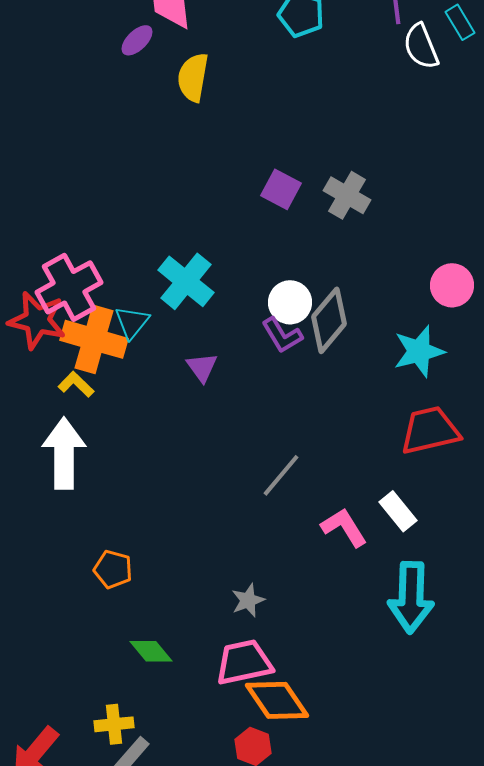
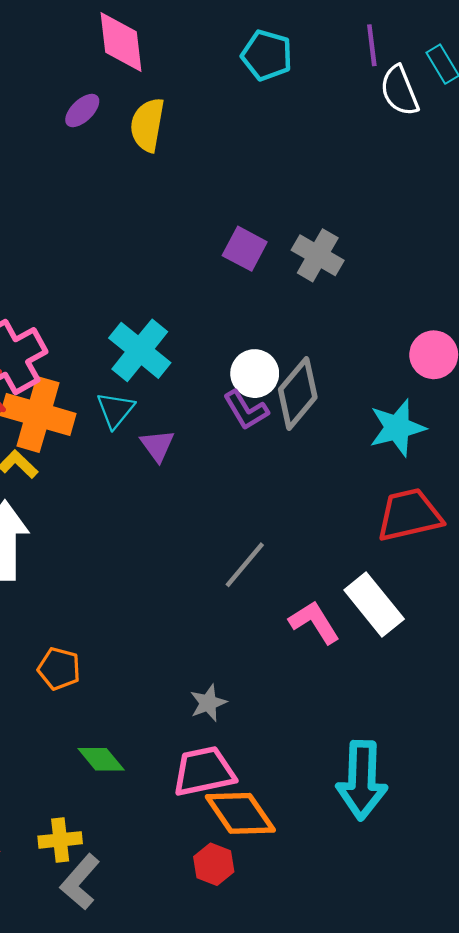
purple ellipse: (137, 40) -> (82, 111), moved
cyan triangle: (132, 322) -> (115, 410), moved
white rectangle: (398, 511) -> (374, 605), size x1.4
cyan arrow: (411, 597) -> (362, 780), moved

